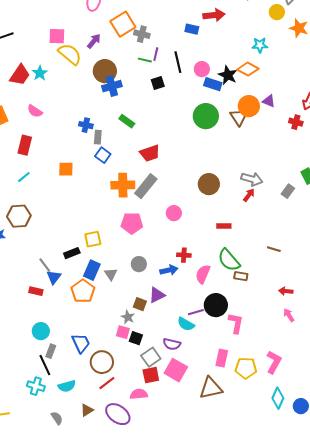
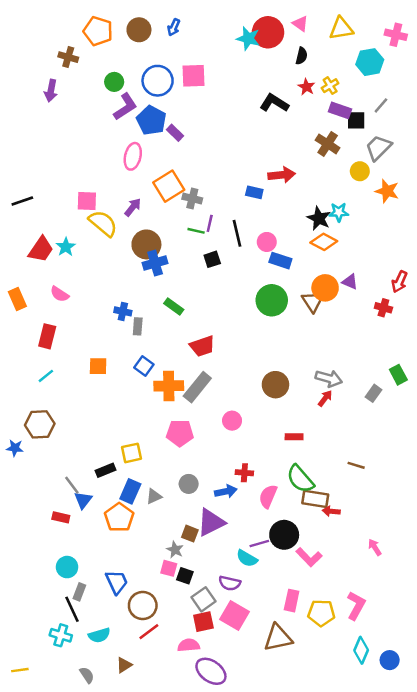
black star: (228, 75) -> (319, 218), moved
blue square: (103, 155) -> (144, 366), moved
gray triangle: (111, 274) -> (154, 496), turned 40
brown rectangle: (241, 276) -> (315, 499), size x1.5
red arrow: (286, 291) -> (331, 511), moved
purple triangle: (157, 295) -> (211, 522), size x1.4
pink L-shape: (236, 323) -> (309, 557), turned 125
purple ellipse: (118, 414) -> (211, 671), moved

